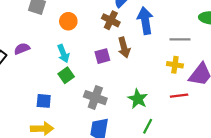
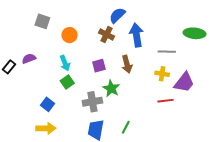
brown arrow: (124, 48) -> (127, 64), moved
gray cross: (95, 98) -> (92, 102), turned -30
green star: (138, 99) -> (111, 88), moved
blue square: (44, 101) -> (47, 104), turned 32
green line: (148, 126) -> (126, 127), moved

